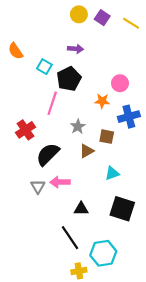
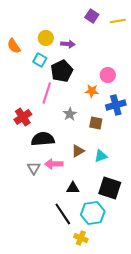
yellow circle: (79, 14) -> (46, 38), moved
yellow line: (131, 23) -> (118, 21), turned -42
brown triangle: (87, 151) -> (78, 151), moved
black semicircle: (48, 154) -> (43, 139), turned 40
cyan hexagon: (103, 253) -> (93, 213), moved
yellow cross: (79, 271) -> (81, 238), moved, turned 32

